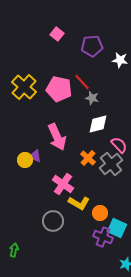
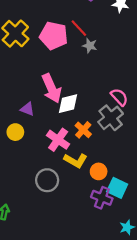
white diamond: (98, 124) -> (68, 104), moved
orange cross: (88, 158) -> (83, 130), moved
yellow circle: (25, 160) -> (15, 132), moved

